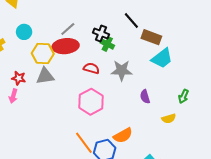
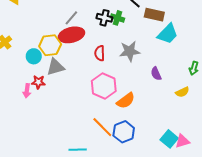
cyan circle: (24, 32) -> (34, 56), moved
green cross: (107, 44) -> (118, 18), moved
red semicircle: (91, 68) -> (100, 53), turned -98
red star: (19, 78) -> (38, 82), moved
orange semicircle: (123, 135) -> (126, 101), moved

